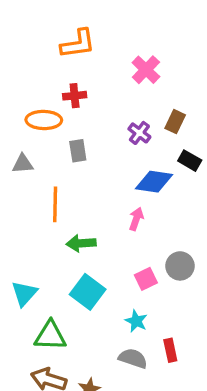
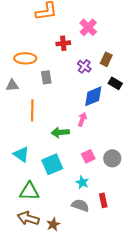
red cross: (75, 96) -> (63, 43), moved
blue diamond: (154, 182) -> (93, 96), turned -30
green arrow: (81, 243) -> (60, 132), moved
gray circle: (180, 266) -> (112, 158), moved
cyan square: (88, 292) -> (52, 164), turned 30
cyan triangle: (24, 294) -> (21, 154), moved, turned -36

